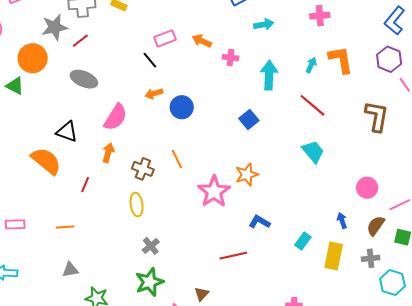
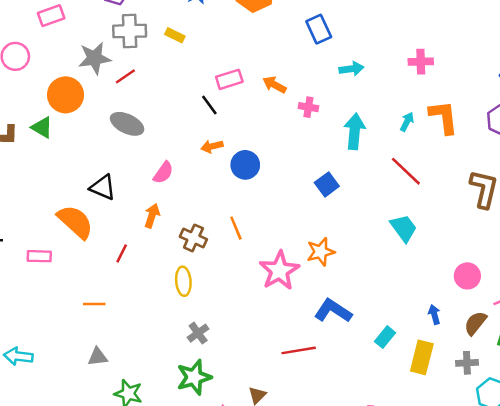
pink semicircle: (116, 117) -> (163, 173), size x0.7
blue L-shape: (259, 222) -> (333, 311), size x1.4
pink rectangle: (15, 224) -> (39, 256), moved

